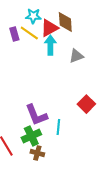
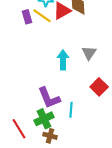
cyan arrow: (50, 45) -> (63, 60), moved
gray triangle: (76, 56) -> (89, 53), moved, turned -35

